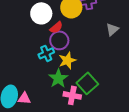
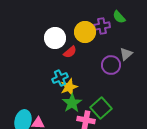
purple circle: (59, 40) -> (111, 65), moved
yellow star: (67, 60) -> (69, 87), moved

